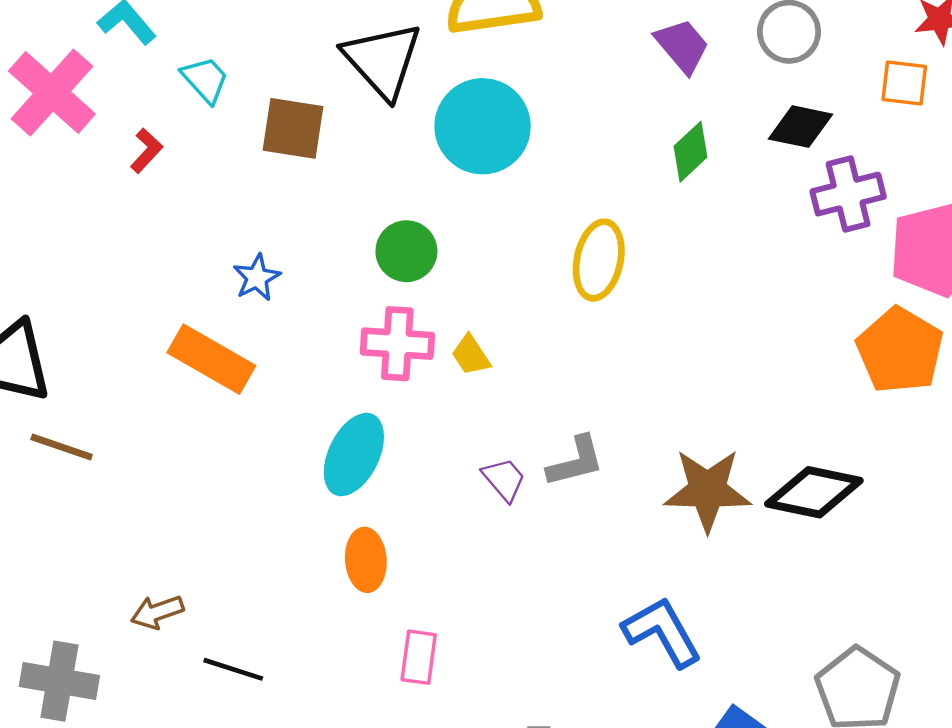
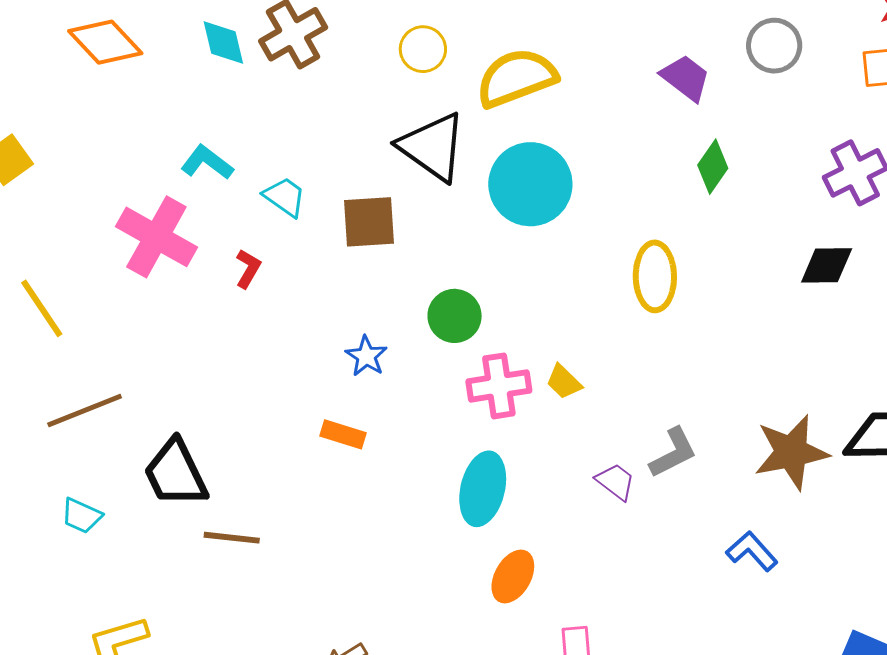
black diamond: (800, 127) -> (827, 265), moved
green circle: (406, 251) -> (455, 316), moved
orange rectangle: (211, 359) -> (343, 434), size x0.6
orange ellipse: (366, 560) -> (513, 576), turned 46
blue L-shape: (662, 632) -> (752, 551), moved, size x0.7

